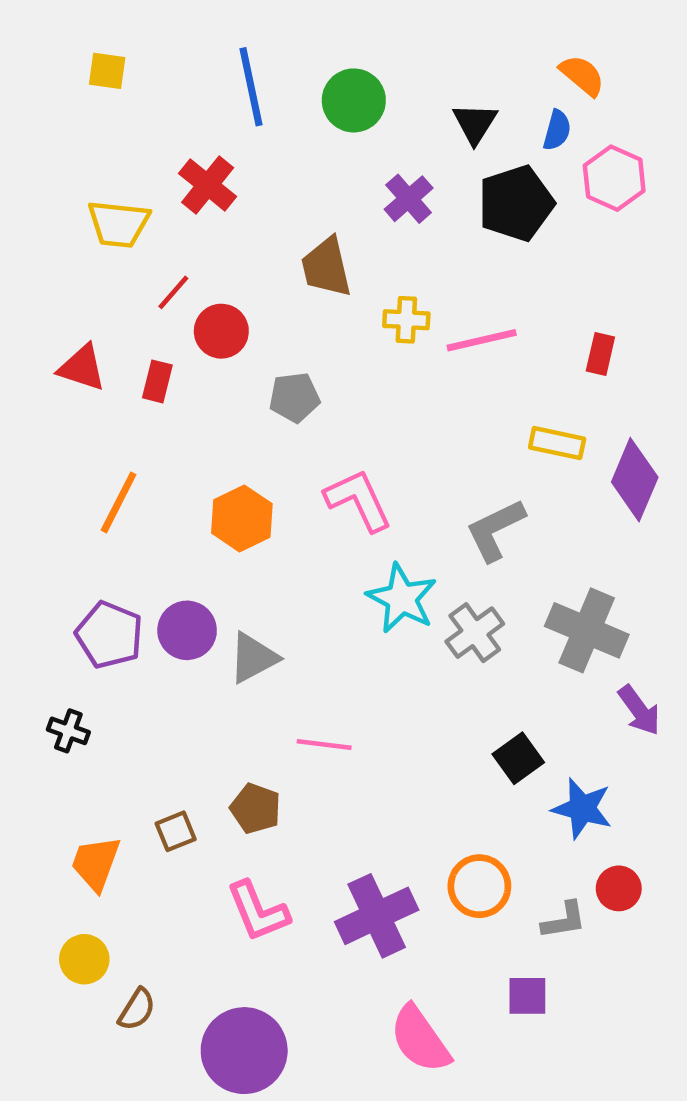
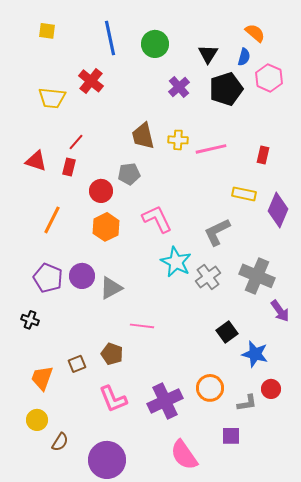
brown trapezoid: (326, 267) -> (143, 136), moved
red line: (173, 292) -> (76, 142), moved
red circle: (221, 331) -> (101, 191), moved

